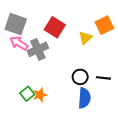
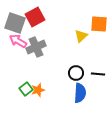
orange square: (104, 25) -> (99, 24), turned 30
red square: (55, 27) -> (35, 17), moved, turned 30

